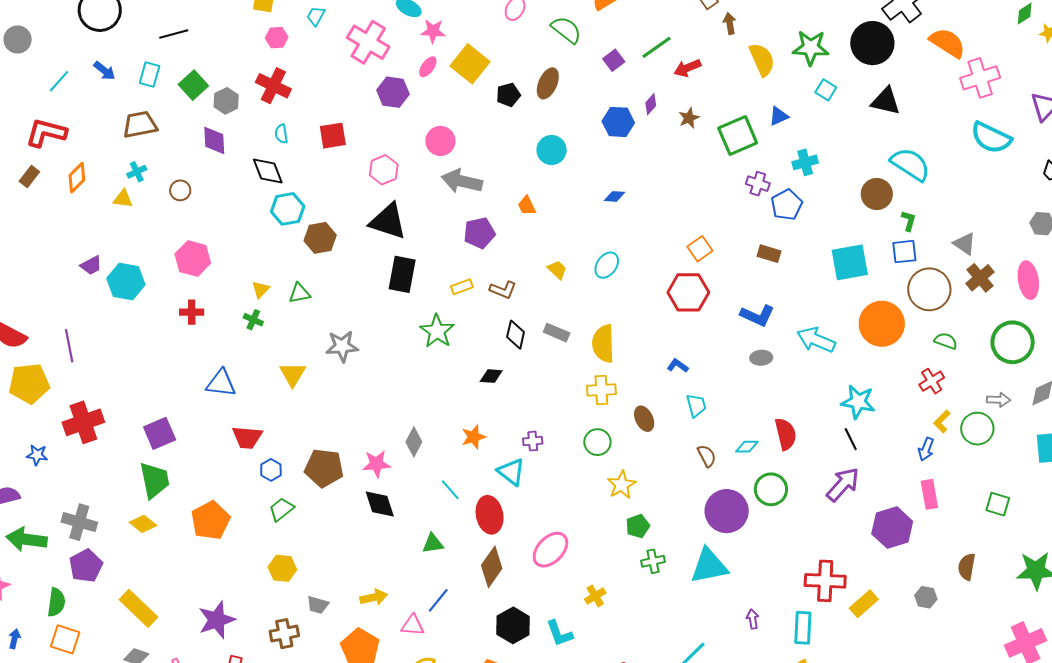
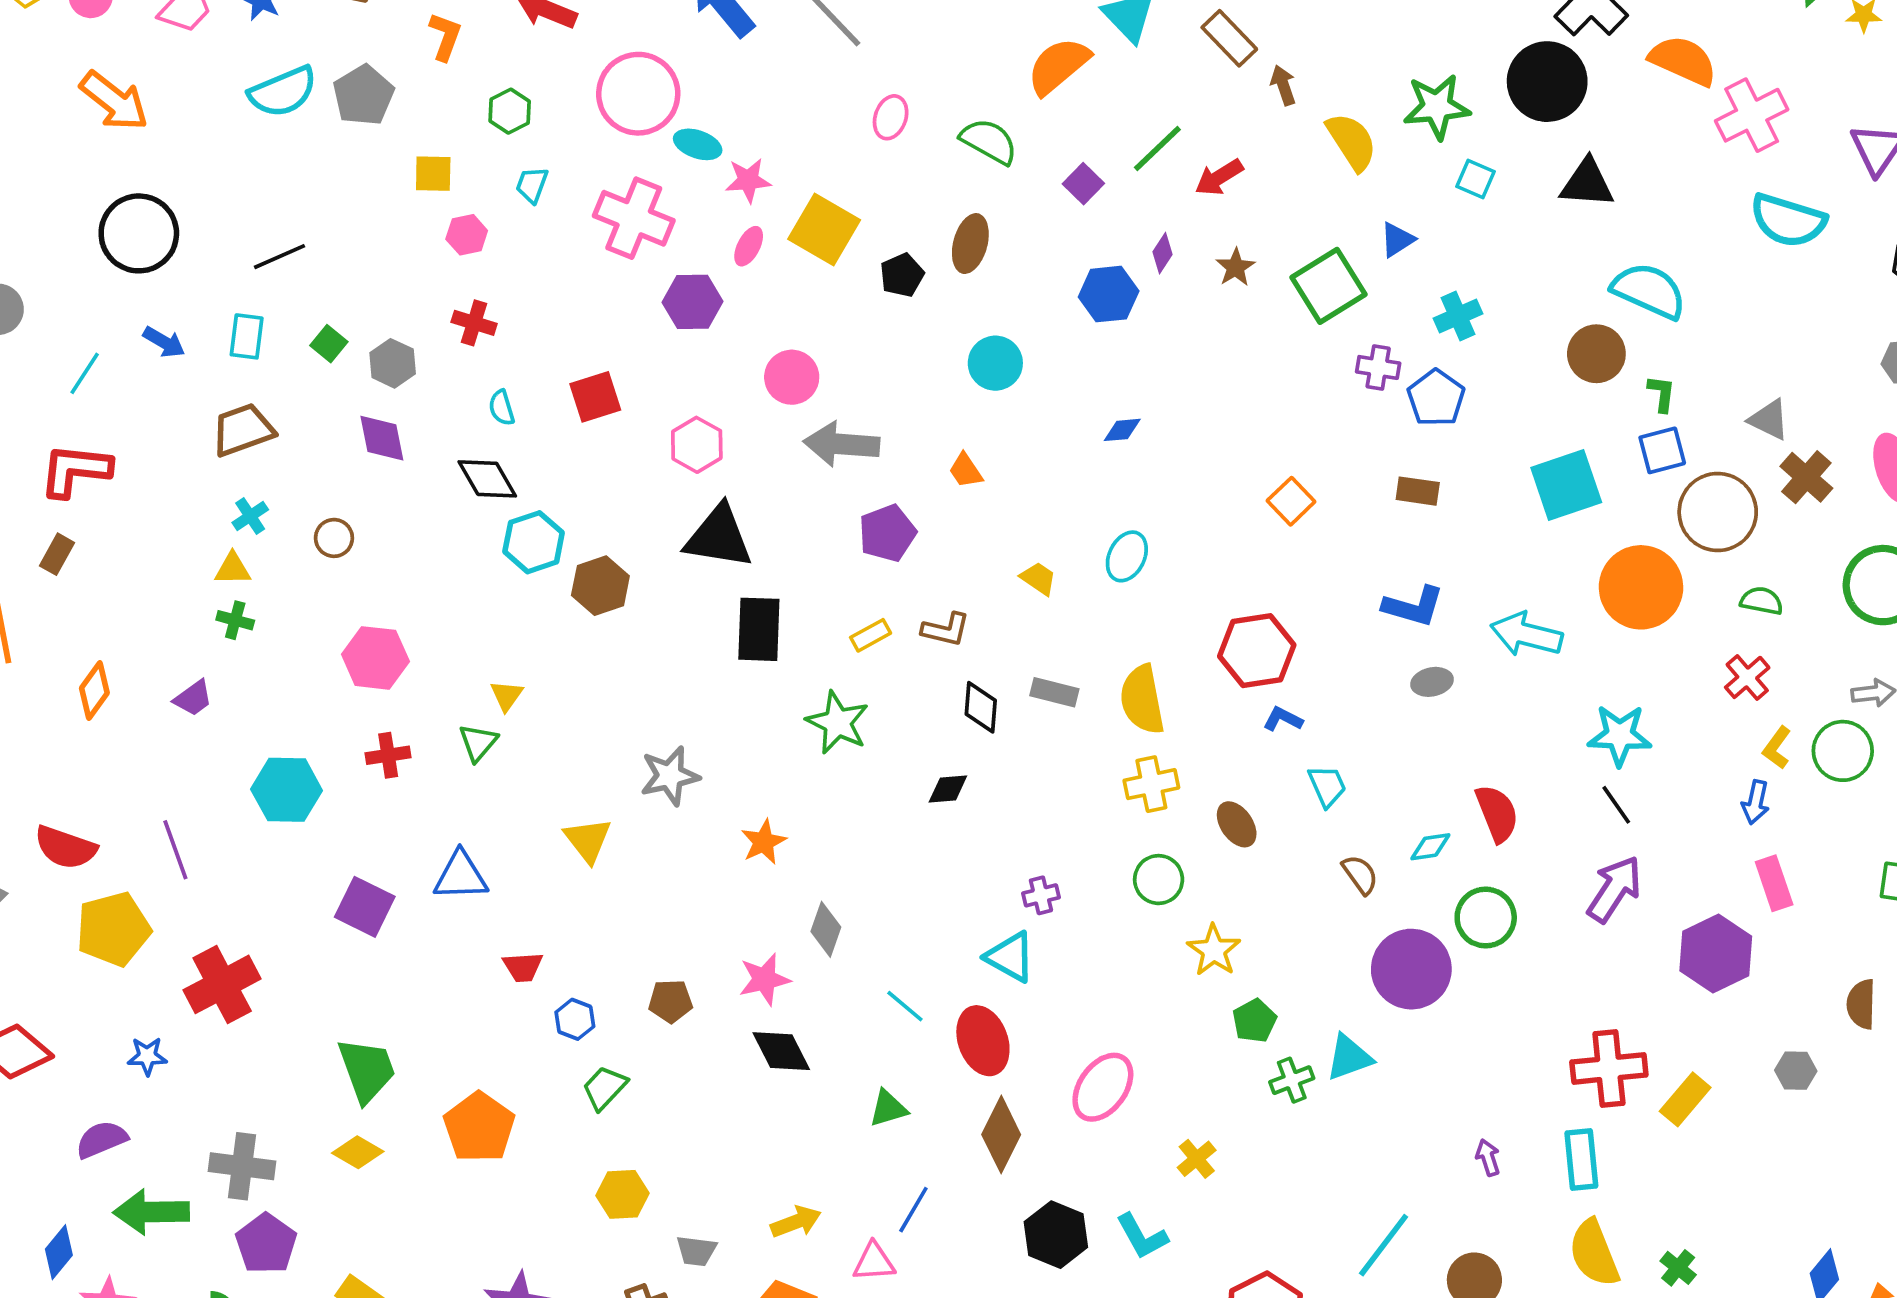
green square: (193, 85) -> (329, 344), size x0.7
red cross: (273, 86) -> (474, 323), size x0.7
orange diamond: (77, 178) -> (94, 691), moved
cyan hexagon: (126, 281) -> (287, 790), moved
red hexagon: (688, 292) -> (1257, 651), moved
green triangle: (299, 293) -> (478, 743), moved, turned -30
green cross: (253, 320) -> (235, 620), moved
purple square: (160, 433) -> (365, 907), moved, turned -32
red trapezoid: (247, 437) -> (523, 967), size x0.7
orange star: (474, 437) -> (764, 842), moved
brown pentagon: (324, 468) -> (671, 1001), size x0.6
cyan triangle: (709, 566) -> (1349, 1058), moved, size x0.7

